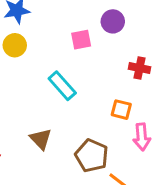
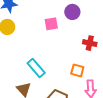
cyan rectangle: (62, 86) -> (36, 68), moved

